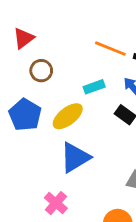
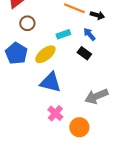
blue triangle: (75, 157) -> (50, 82), turned 45
pink cross: (56, 203) -> (55, 113), moved

